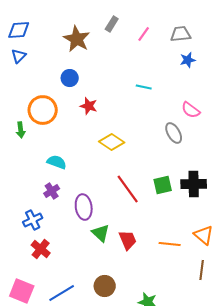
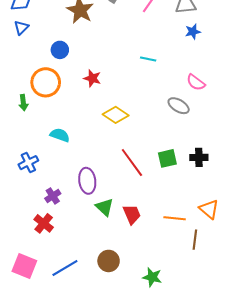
blue circle: (70, 78) -> (60, 50), moved
gray ellipse: (174, 133) -> (179, 106), turned -30
black cross: (194, 184) -> (199, 157), size x0.7
purple cross: (52, 191) -> (53, 196), moved
blue cross: (33, 220) -> (28, 163), moved
brown line: (202, 270) -> (195, 240), moved

